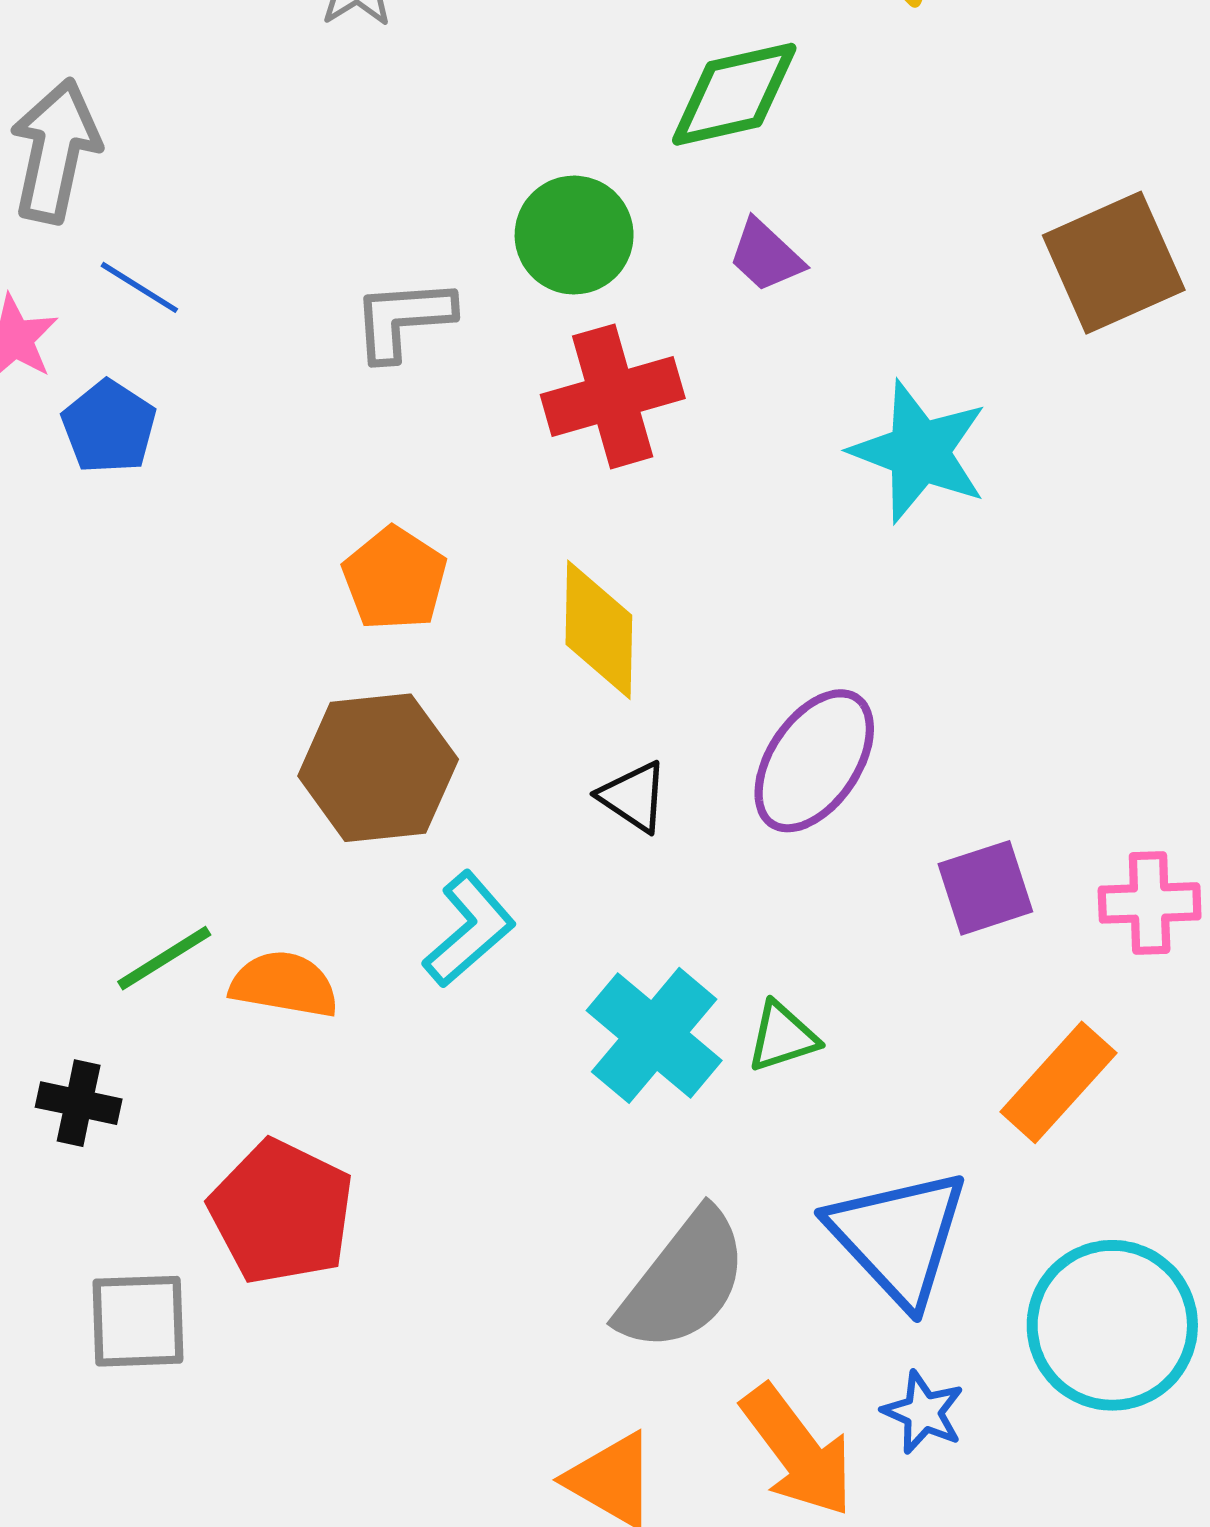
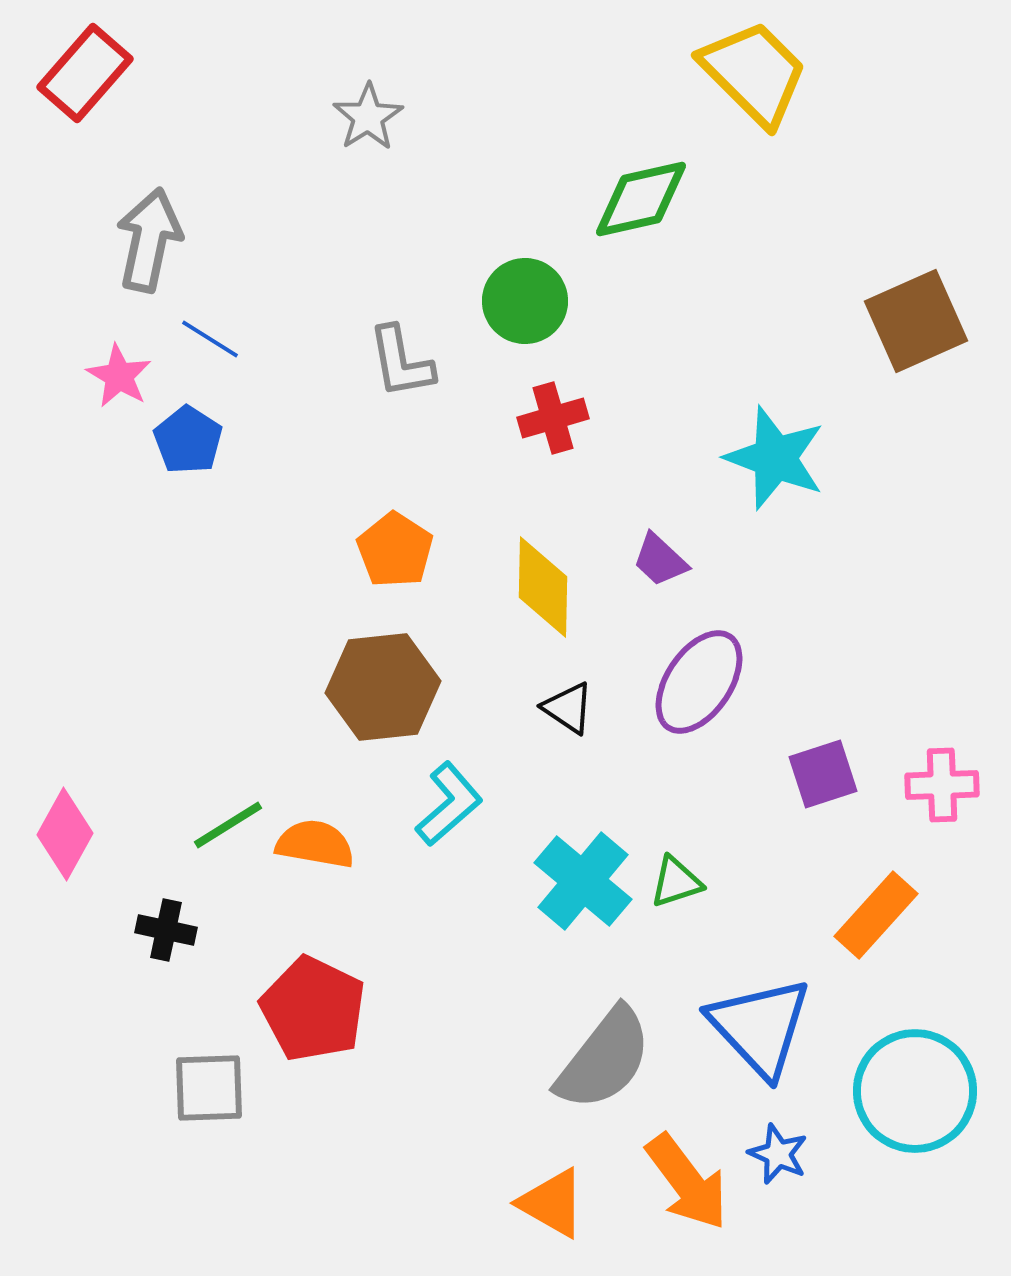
purple trapezoid: (766, 256) -> (660, 560), moved
gray L-shape: (403, 319) -> (401, 362), turned -96
red cross: (613, 396) -> (553, 418), size x0.7

